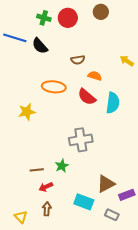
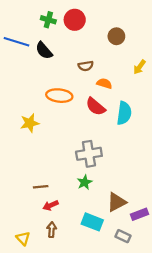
brown circle: (101, 12) -> (116, 36), moved
yellow arrow: (127, 61) -> (140, 67), turned -88
green star: (62, 166) -> (85, 182), moved

